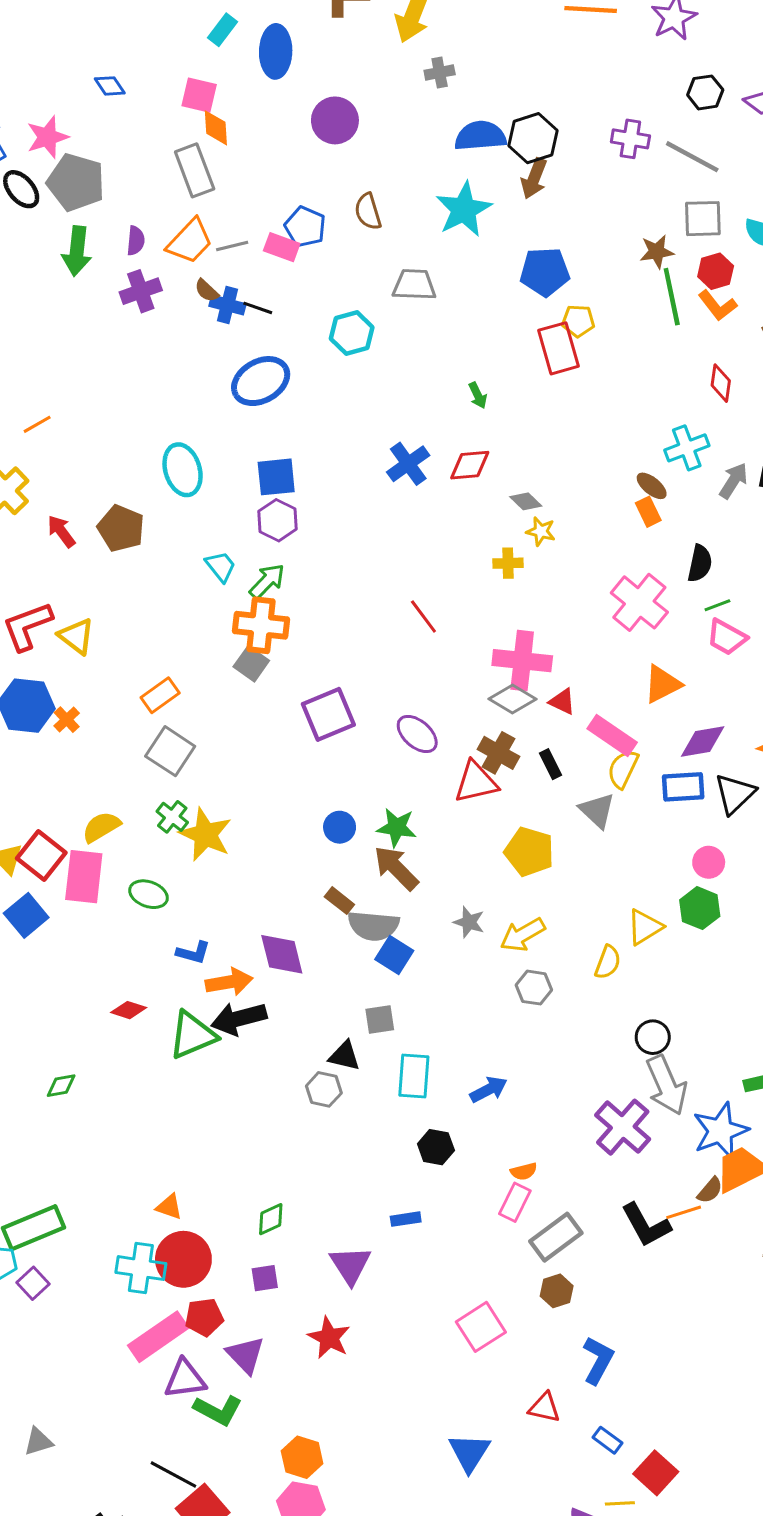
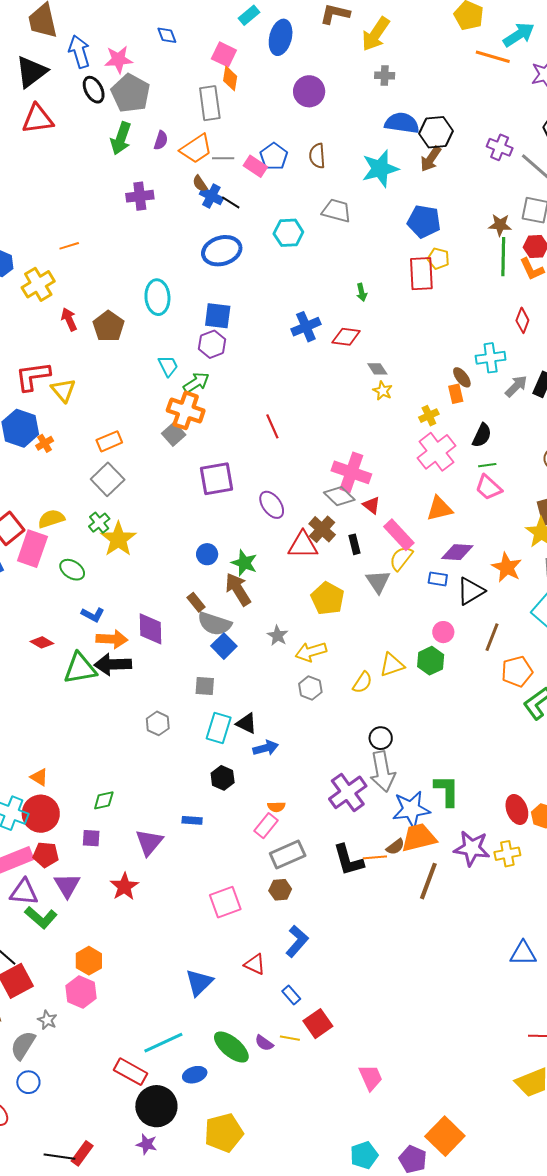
purple cross: (141, 291) -> (140, 196), moved
yellow cross: (508, 563) -> (429, 416), moved, turned -36
red line: (423, 617) -> (272, 426), moved
blue rectangle: (683, 787) -> (438, 579), size x0.7
black triangle: (344, 1056) -> (246, 723), moved

